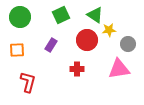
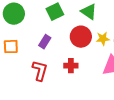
yellow star: (109, 30) -> (103, 39), moved
red L-shape: (28, 82) -> (40, 71), moved

